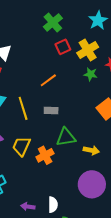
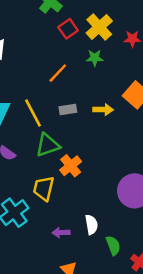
green star: (91, 74) -> (95, 58), moved
green triangle: (66, 137) -> (48, 145), moved
yellow trapezoid: (21, 146) -> (44, 188), moved
yellow arrow: (91, 150) -> (103, 110), moved

